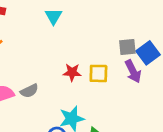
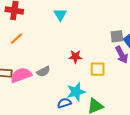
yellow square: (98, 73) -> (98, 69), moved

